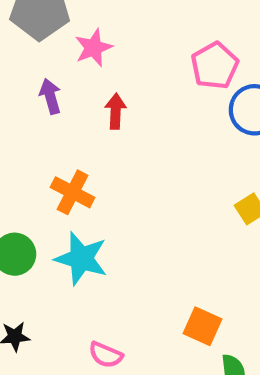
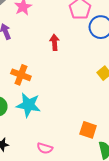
red arrow: (116, 111) -> (54, 42), moved

